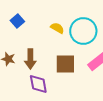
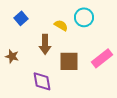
cyan circle: (83, 31) -> (84, 17), moved, size x0.7
brown arrow: (30, 59) -> (45, 44), moved

